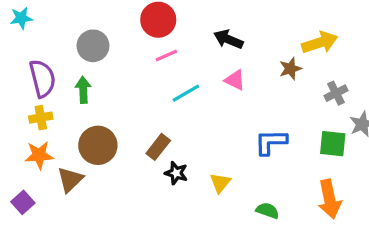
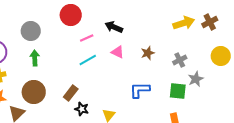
yellow arrow: (320, 43) -> (184, 23), moved
pink line: (166, 56) -> (87, 38), moved
brown star: (290, 69) -> (148, 53), moved
green arrow: (83, 90) -> (35, 58), moved

